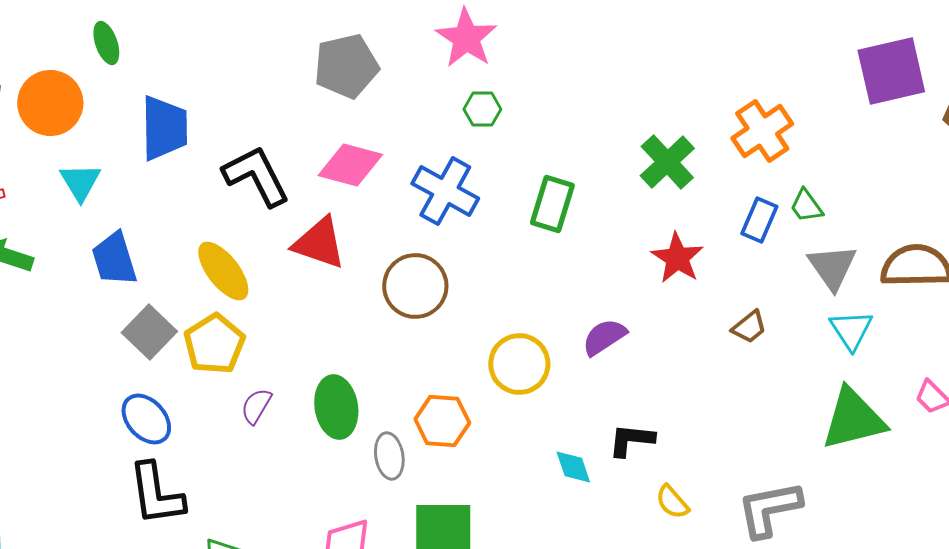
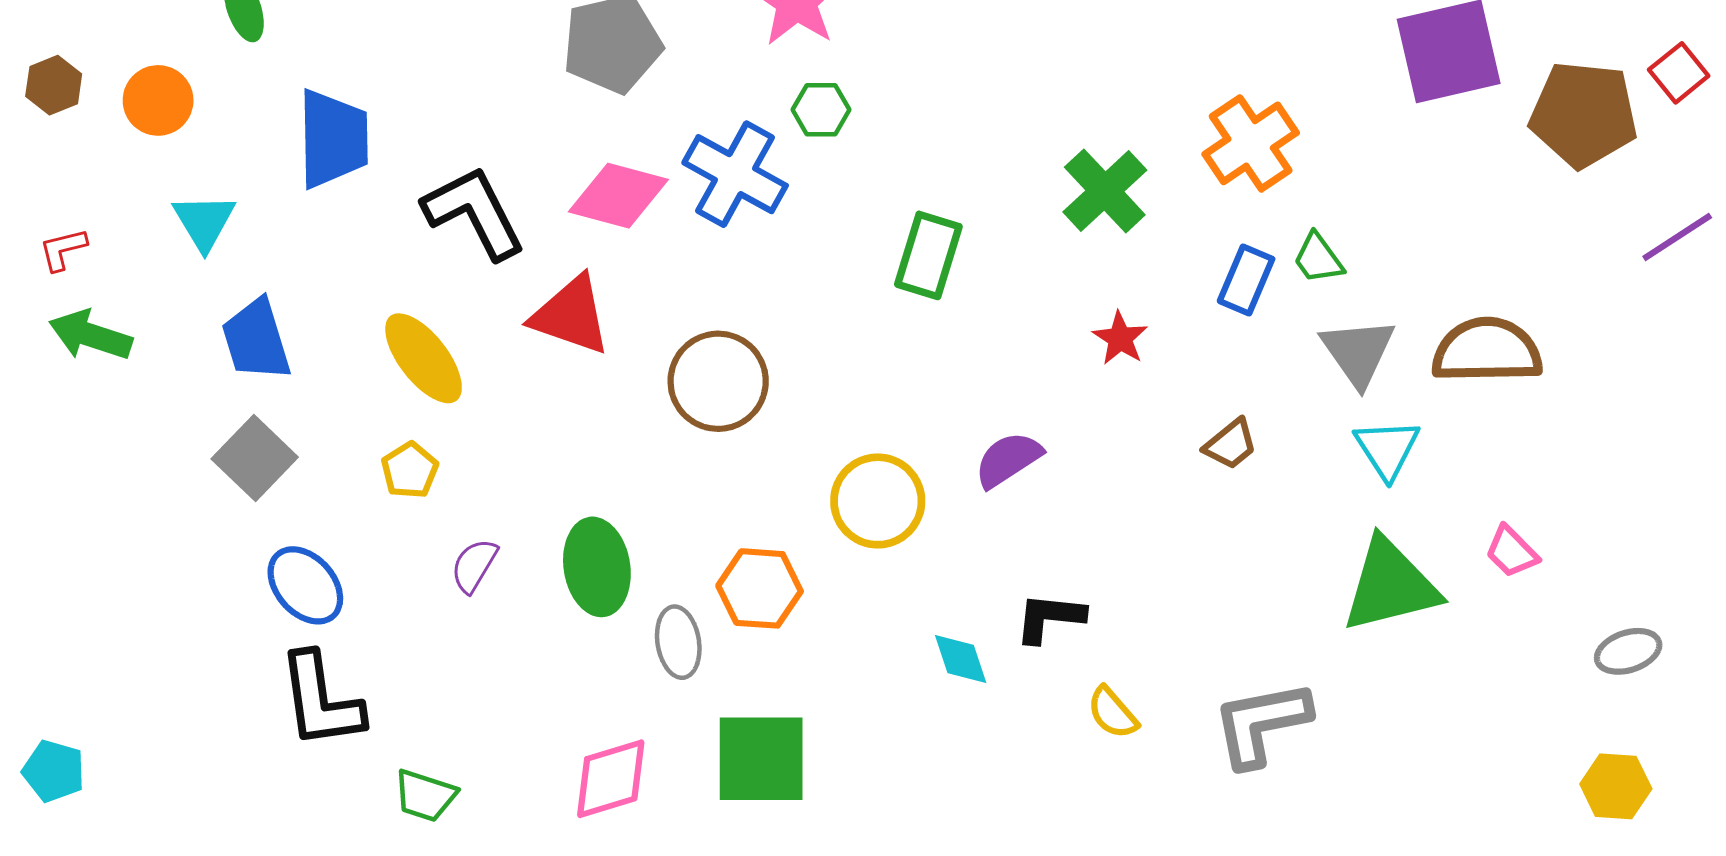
orange circle: (50, 103) -> (158, 100), size x0.7
blue cross: (445, 191) -> (735, 174), moved
red star: (677, 258) -> (1120, 338), size x0.7
gray square: (149, 332) -> (255, 458), moved
yellow pentagon: (214, 344) -> (410, 470), size x0.6

